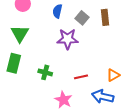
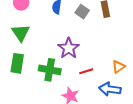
purple star: (68, 39) -> (69, 48), moved, turned -30
green cross: (45, 72) -> (50, 70), size x1.5

